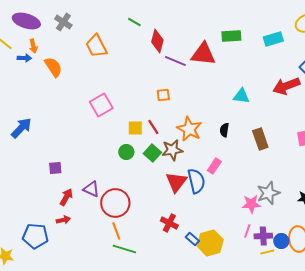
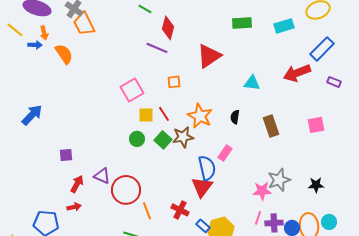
orange trapezoid: (96, 46) -> (84, 24), moved
red triangle: (203, 54) -> (209, 56), moved, turned -40
purple line: (175, 61) -> (157, 48), moved
pink square: (101, 105) -> (132, 90), moved
red triangle: (176, 182) -> (202, 187), moved
orange line: (116, 231) -> (147, 211), moved

